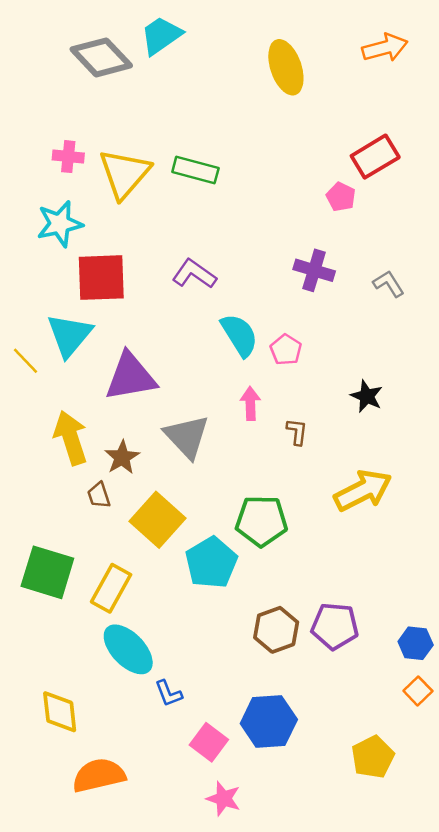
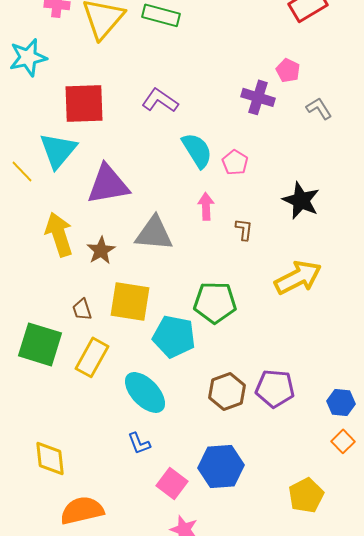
pink pentagon: (341, 197) -> (288, 70), moved
cyan star: (60, 224) -> (28, 57), moved
black star: (367, 396) -> (301, 200), size x1.4
gray triangle: (187, 437) -> (154, 233), turned -42
brown trapezoid: (99, 495) -> (82, 309), moved
yellow square: (157, 520) -> (130, 301), turned -33
cyan pentagon: (211, 563) -> (174, 336), turned -30
cyan ellipse: (128, 649) -> (145, 392), moved

